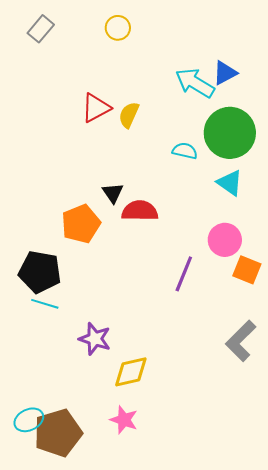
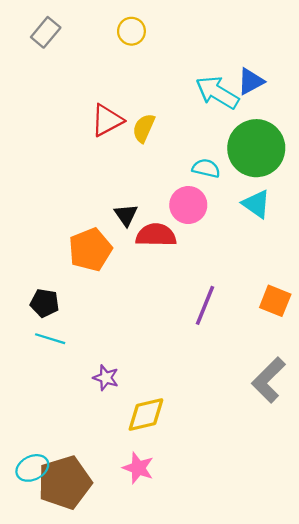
pink circle: (225, 240) -> (188, 205), moved
black pentagon: (40, 272) -> (45, 303), size x0.6
purple star: (95, 339) -> (106, 378), size x0.7

